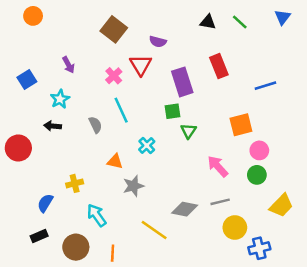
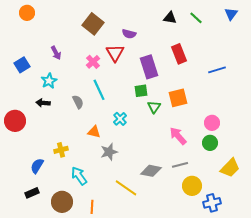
orange square: (241, 125) -> (178, 98), moved

